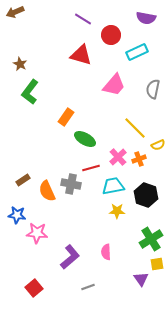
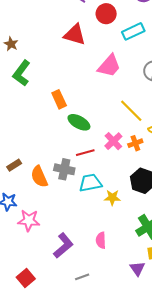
orange rectangle: (66, 117) -> (59, 99), turned -60
cyan trapezoid: (113, 186) -> (90, 183), moved

